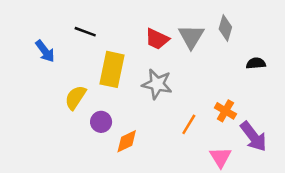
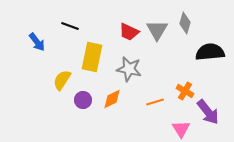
black semicircle: (256, 63) -> (210, 52), size x1.8
orange line: (189, 124) -> (155, 102), turned 42
orange diamond: (127, 141) -> (112, 99), moved

